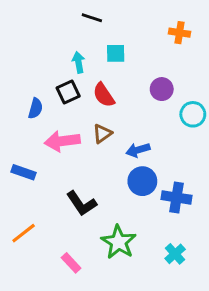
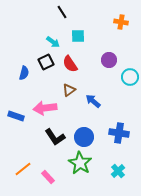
black line: (92, 18) -> (62, 12), turned 40
cyan arrow: (79, 62) -> (53, 42), turned 136
pink arrow: (62, 141) -> (45, 108), moved
blue arrow: (138, 150) -> (93, 101), turned 56
blue circle: (142, 181) -> (84, 137), moved
orange line: (24, 233) -> (23, 169), moved

